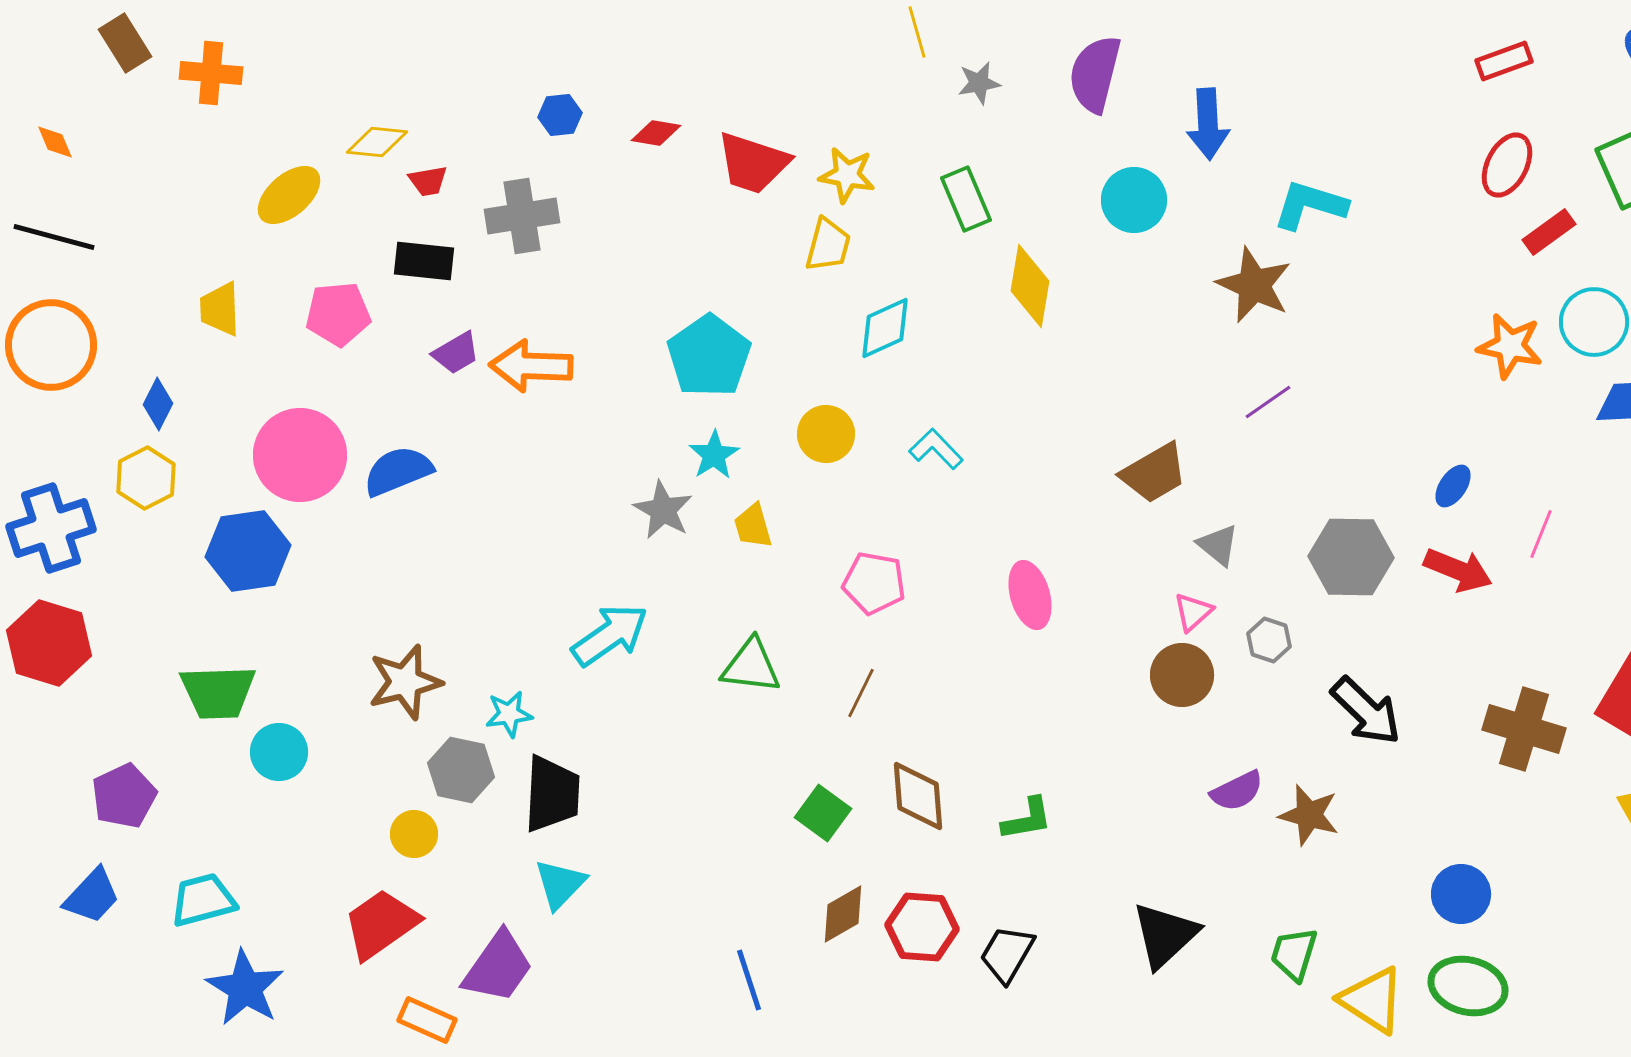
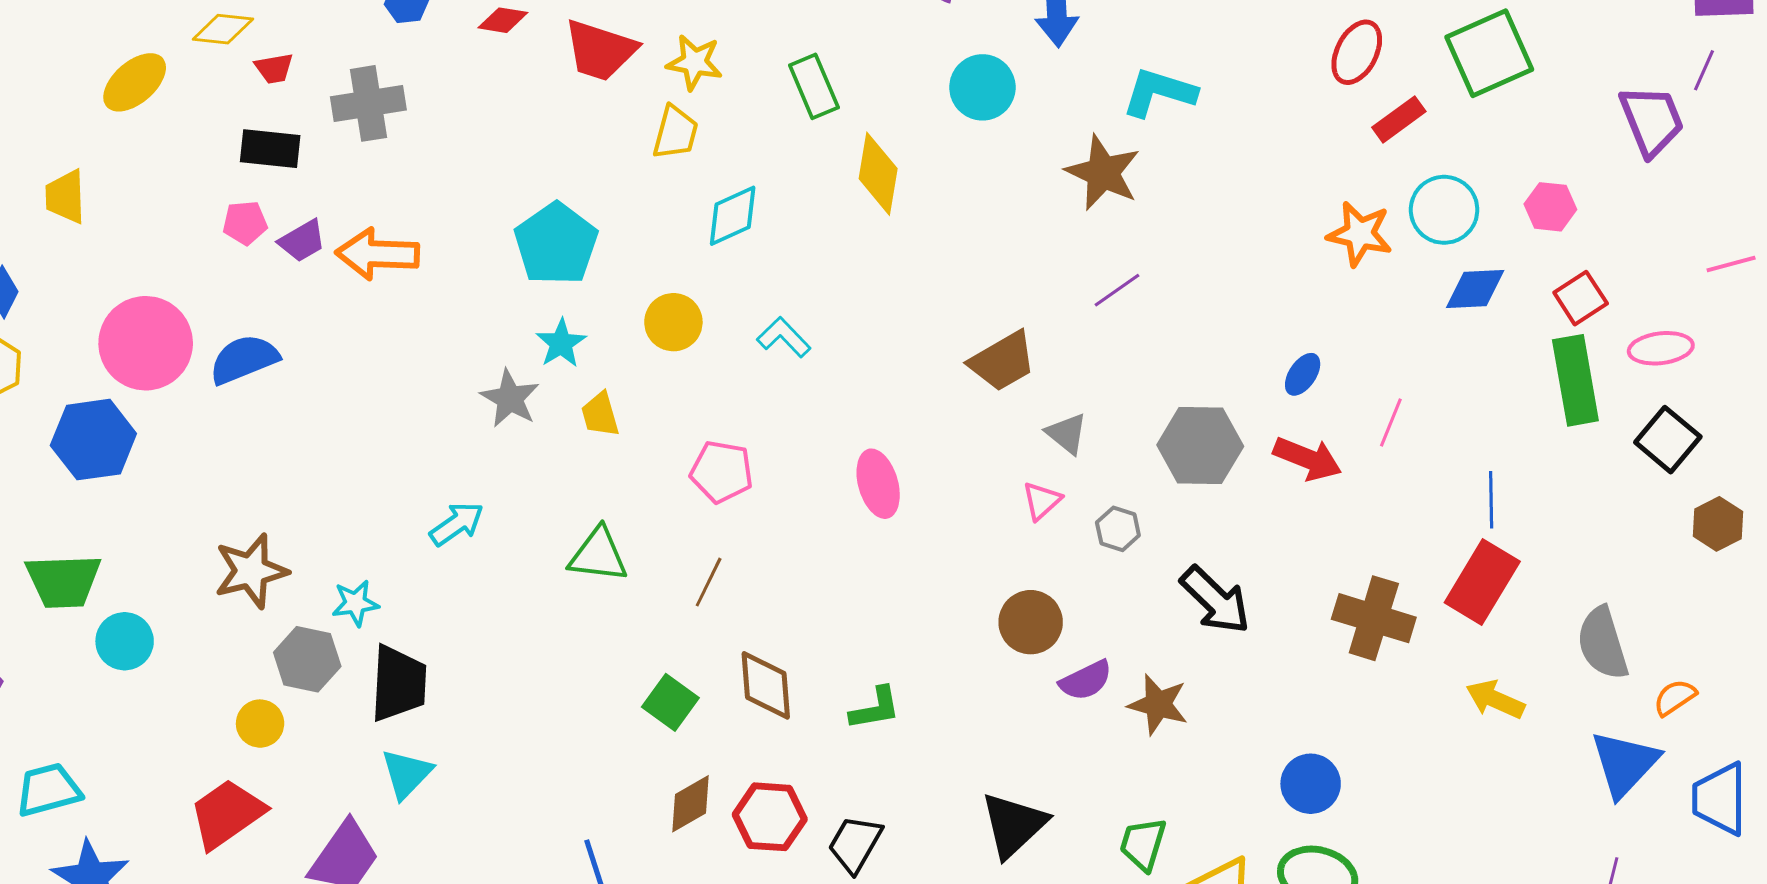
pink pentagon: (338, 314) -> (245, 223), moved, size x0.7
cyan arrow: (610, 635) -> (457, 524), size x0.7
brown circle: (1182, 675) -> (1031, 622), moved

